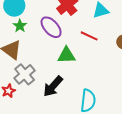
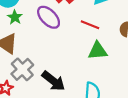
green triangle: (66, 55) -> (98, 51), moved
black arrow: (53, 86) -> (53, 81), turned -90

